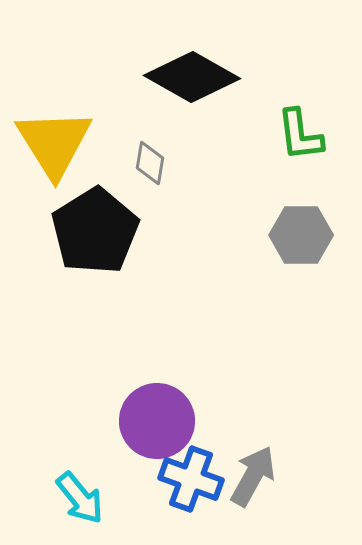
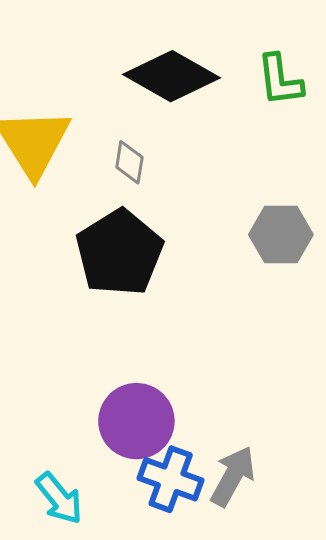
green L-shape: (300, 135) -> (280, 80), moved
black pentagon: (95, 231) -> (119, 253), moved

